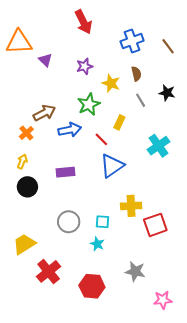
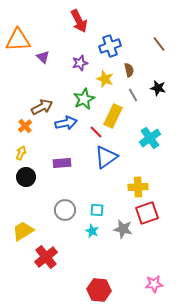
blue cross: (132, 41) -> (110, 46), moved
yellow rectangle: (119, 122) -> (113, 116), size x1.6
yellow cross: (131, 206) -> (138, 187), moved
gray star: (135, 271) -> (123, 229), moved
red hexagon: (92, 286) -> (99, 290), moved

